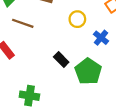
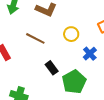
brown line: (23, 23) -> (35, 38), moved

